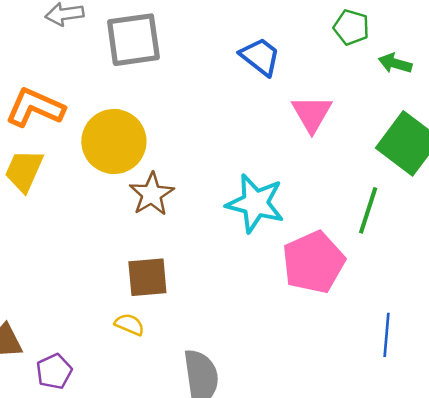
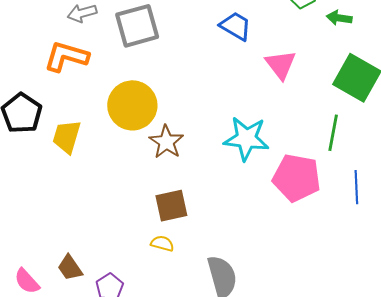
orange L-shape: (35, 108) -> (66, 56), moved
pink pentagon: (313, 262) -> (297, 178), turned -30
blue line: (387, 335) -> (356, 187), moved

